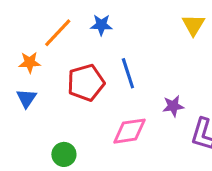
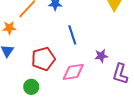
red pentagon: (86, 83) -> (43, 59), moved

